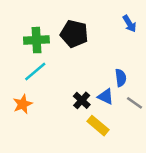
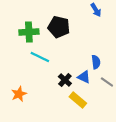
blue arrow: (129, 24) -> (96, 10), moved
cyan line: (35, 71) -> (40, 57), moved, turned 66
orange star: (23, 104) -> (19, 94), moved

